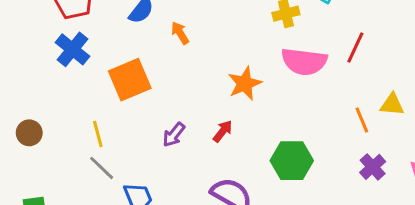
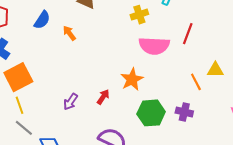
orange square: (130, 80) -> (18, 77), moved
orange star: (245, 84) -> (132, 79), moved
purple cross: (373, 167) -> (184, 112), moved, turned -30

